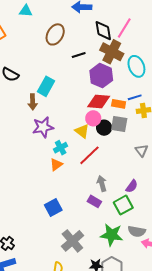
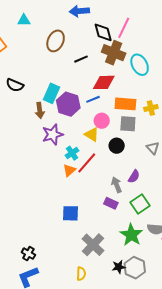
purple hexagon: (101, 76) -> (68, 104), moved
blue line: (135, 97) -> (93, 99), moved
red diamond: (99, 101) -> (104, 82), moved
orange rectangle: (119, 104) -> (125, 104), size x1.5
black circle: (104, 128) -> (117, 146), moved
red line: (89, 155) -> (87, 163), moved
purple semicircle: (132, 186) -> (134, 176), moved
blue square: (53, 207) -> (71, 213), turned 36
green star: (112, 235) -> (131, 235), turned 30

